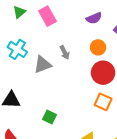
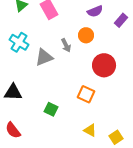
orange circle: (98, 47) -> (86, 35), moved
orange square: (103, 102) -> (86, 94), moved

